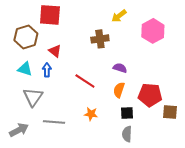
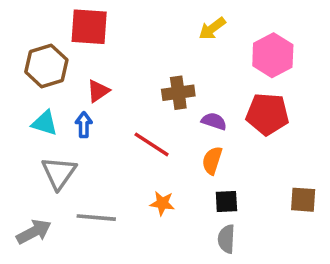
brown cross: (100, 39) -> (178, 93), moved
red triangle: (55, 51) -> (98, 91), turned 48
red pentagon: (150, 95) -> (267, 114), moved

